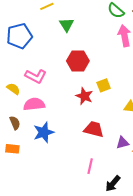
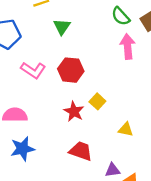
pink L-shape: (36, 76) -> (33, 70), moved
yellow square: (104, 85) -> (97, 101), turned -32

